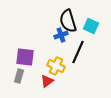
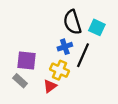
blue cross: (61, 35) -> (65, 47), moved
gray rectangle: (19, 76) -> (20, 81), turned -64

